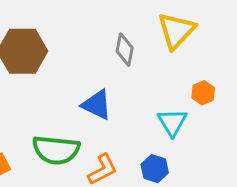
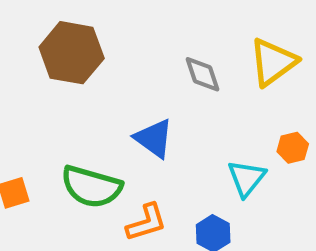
gray diamond: (125, 50) -> (202, 74), turned -40

